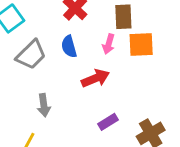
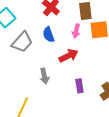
gray arrow: (44, 105) -> (44, 76), moved
purple rectangle: (108, 122) -> (79, 86), turned -64

